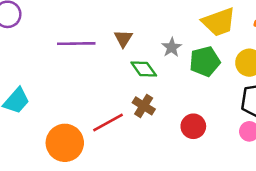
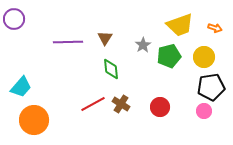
green diamond: (144, 69) -> (111, 69), moved, turned 30
brown cross: (144, 106) -> (121, 104), moved
orange circle: (65, 143) -> (34, 120), moved

